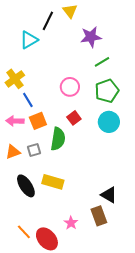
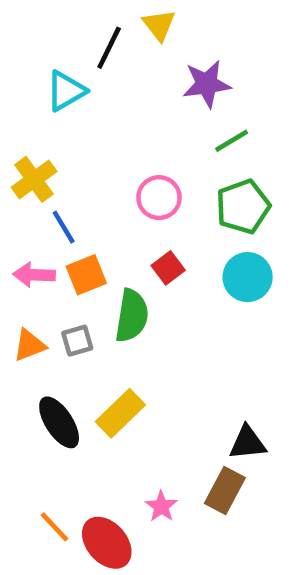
yellow rectangle: (53, 182) -> (120, 413), turned -60
black triangle: (109, 195) -> (248, 443), turned -36
brown rectangle: (99, 216) -> (225, 491), turned 48

